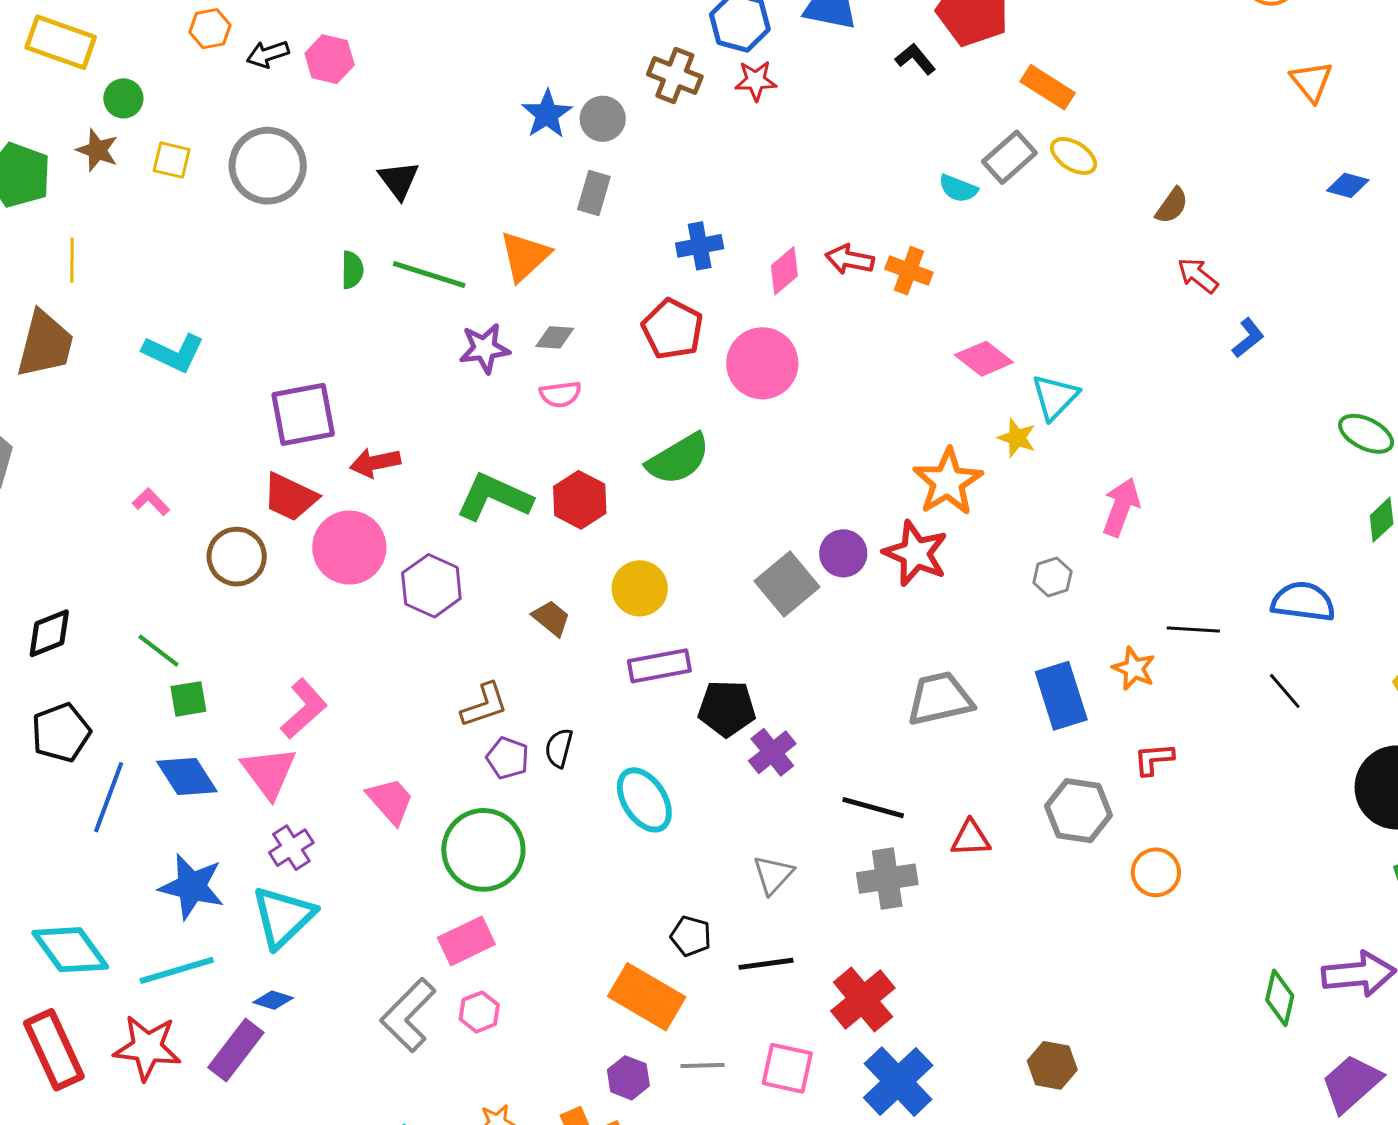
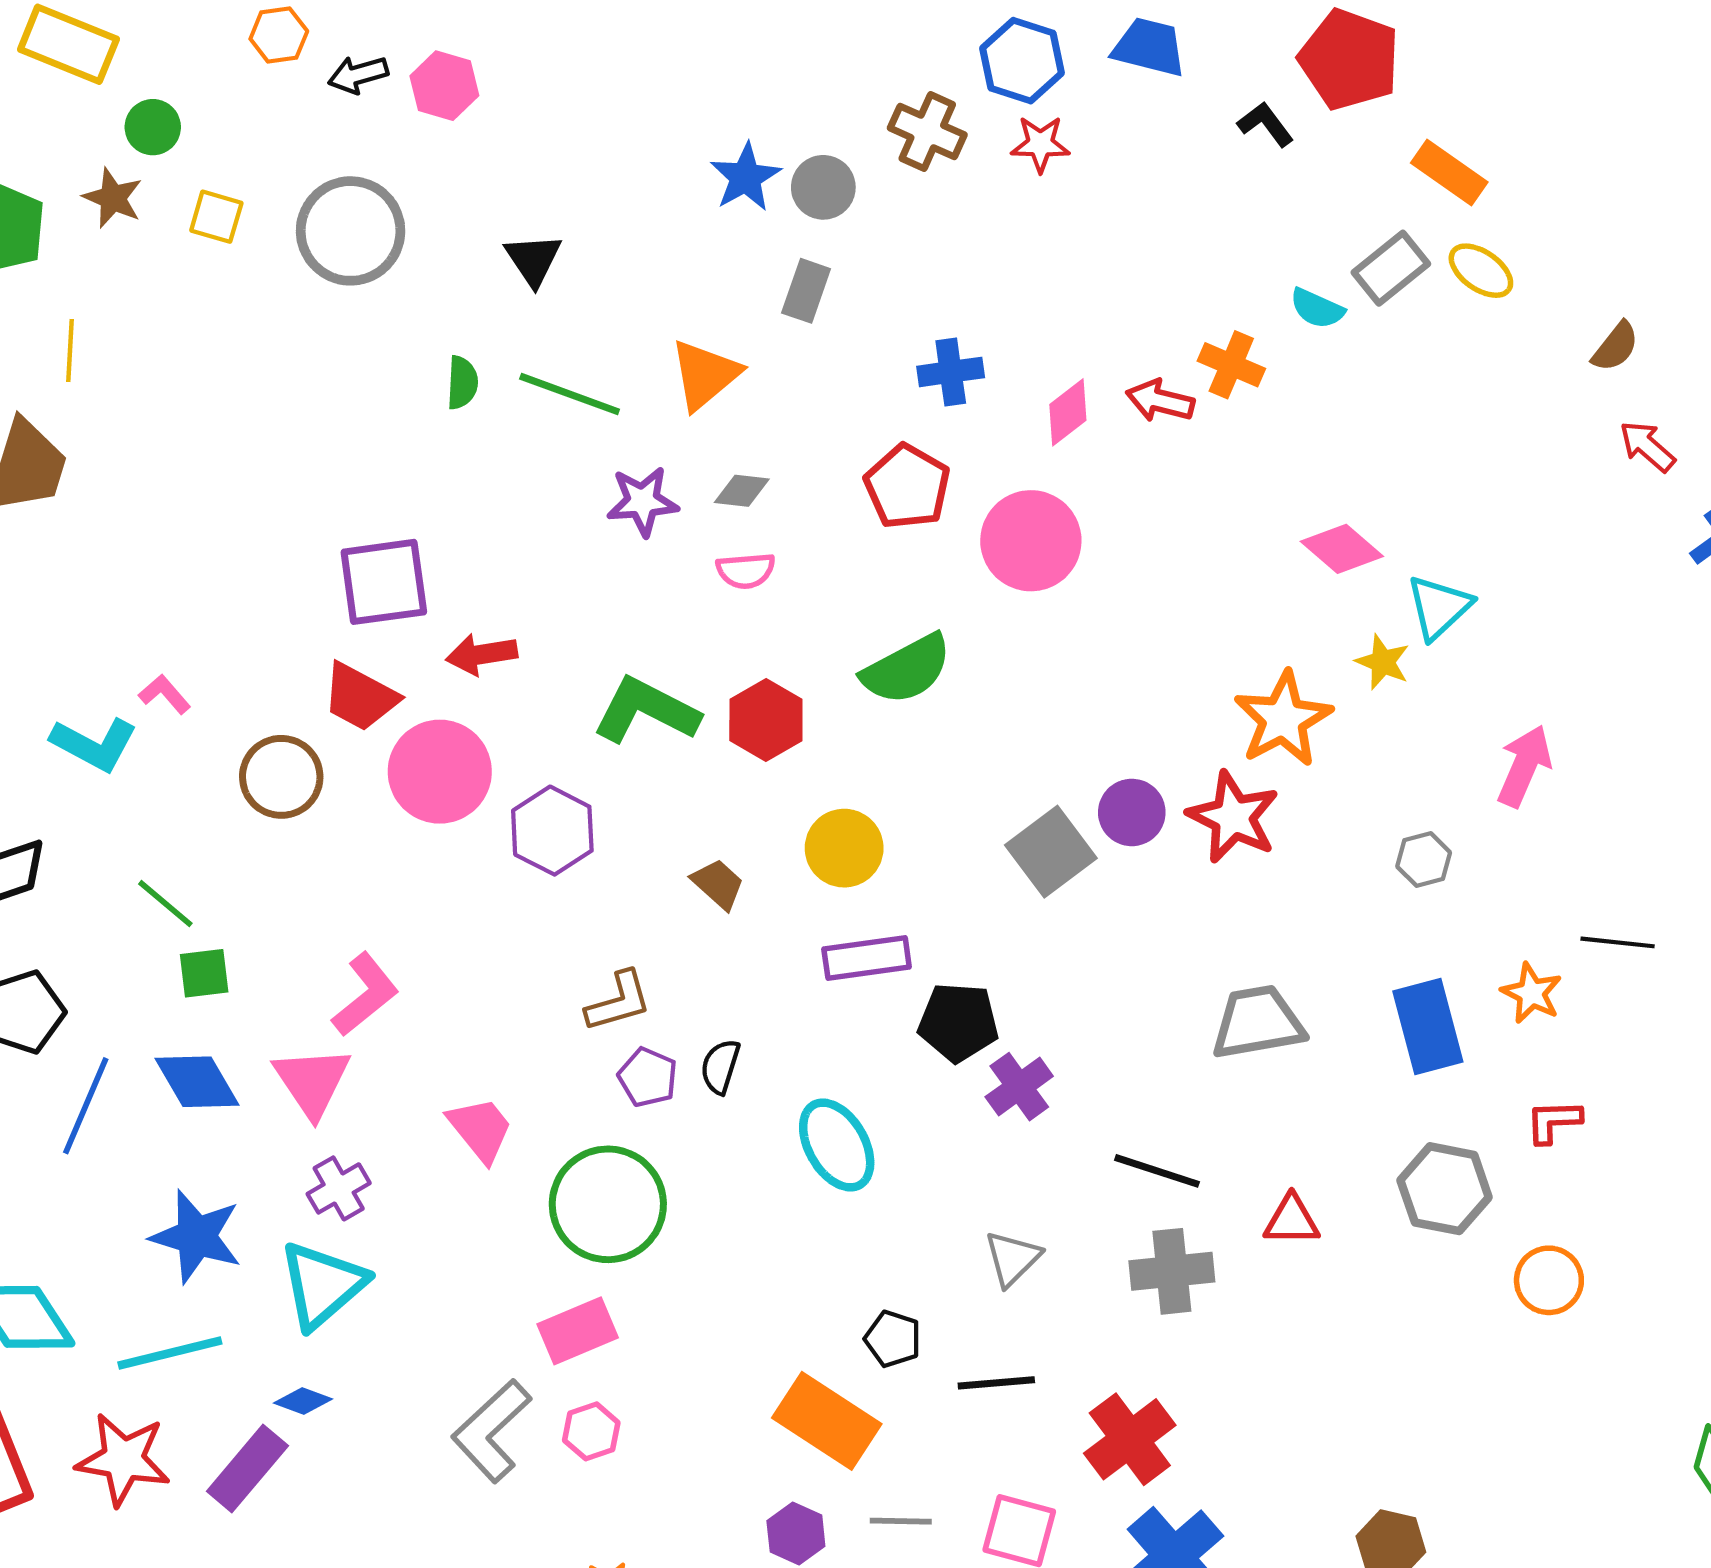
orange cross: (909, 271) -> (1231, 365), moved
cyan L-shape: (173, 353) -> (94, 744), moved

